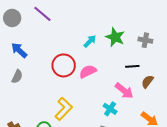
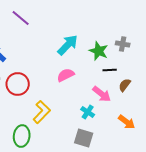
green star: (115, 37) -> (99, 51), moved
cyan arrow: (90, 41) -> (68, 45), size x1.6
red circle: (64, 65) -> (18, 84), moved

